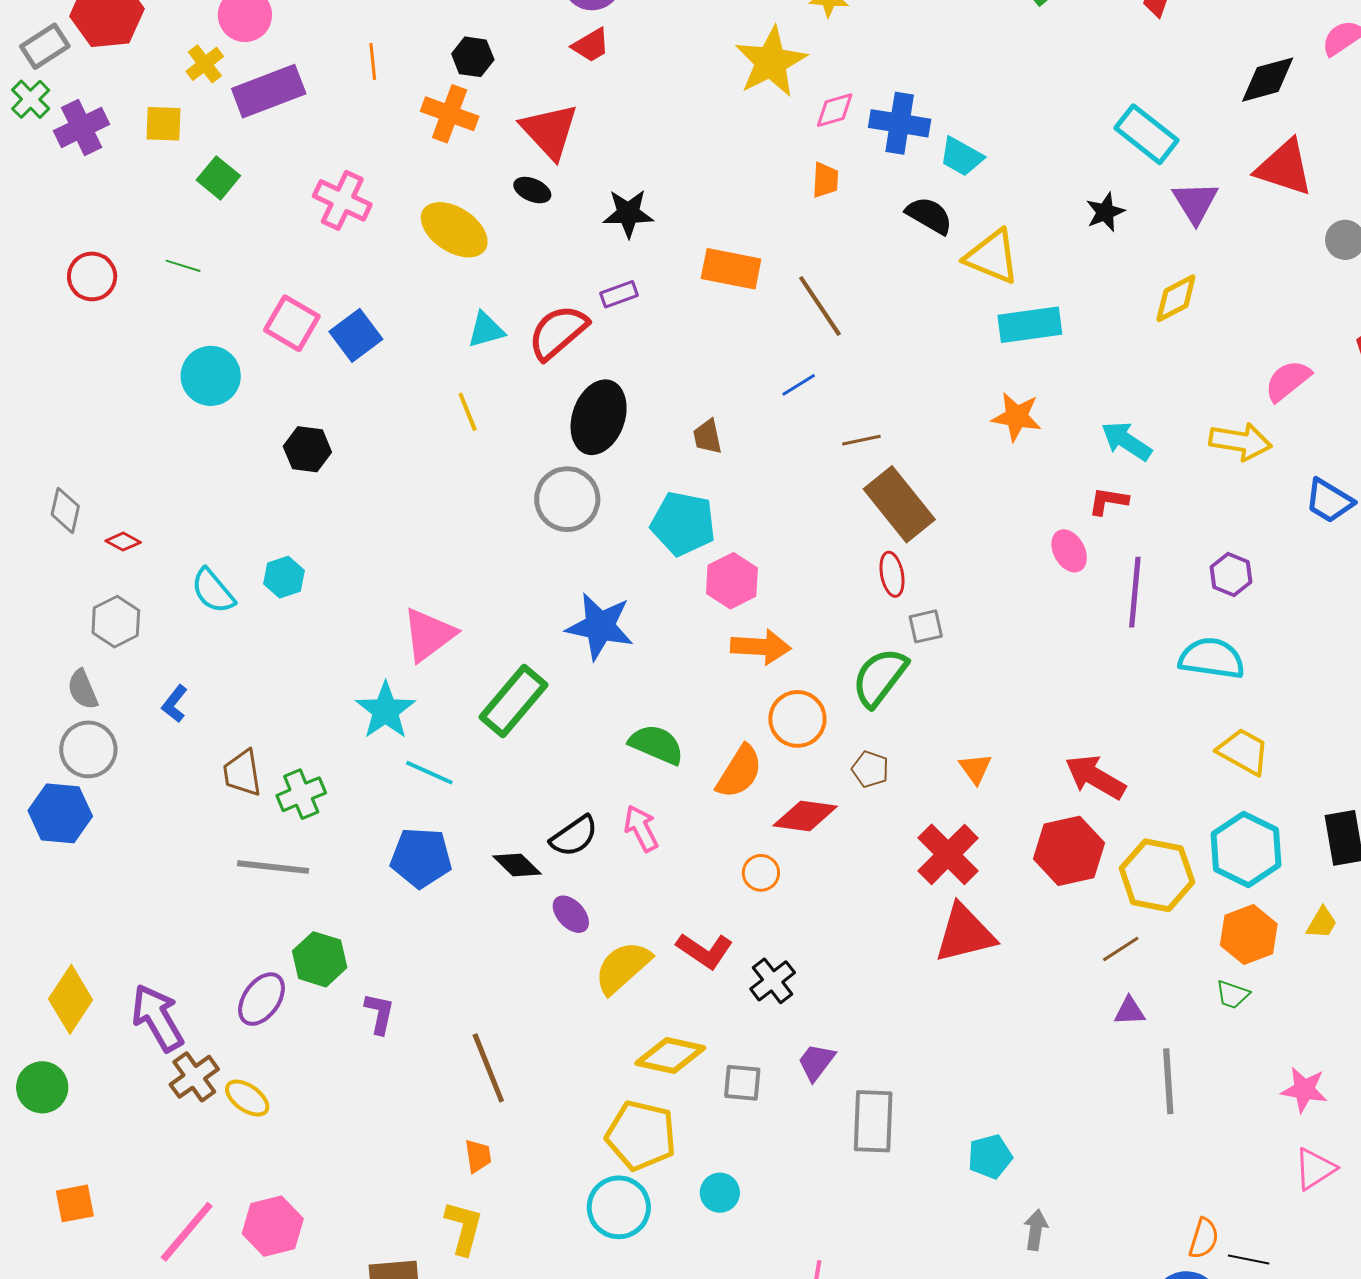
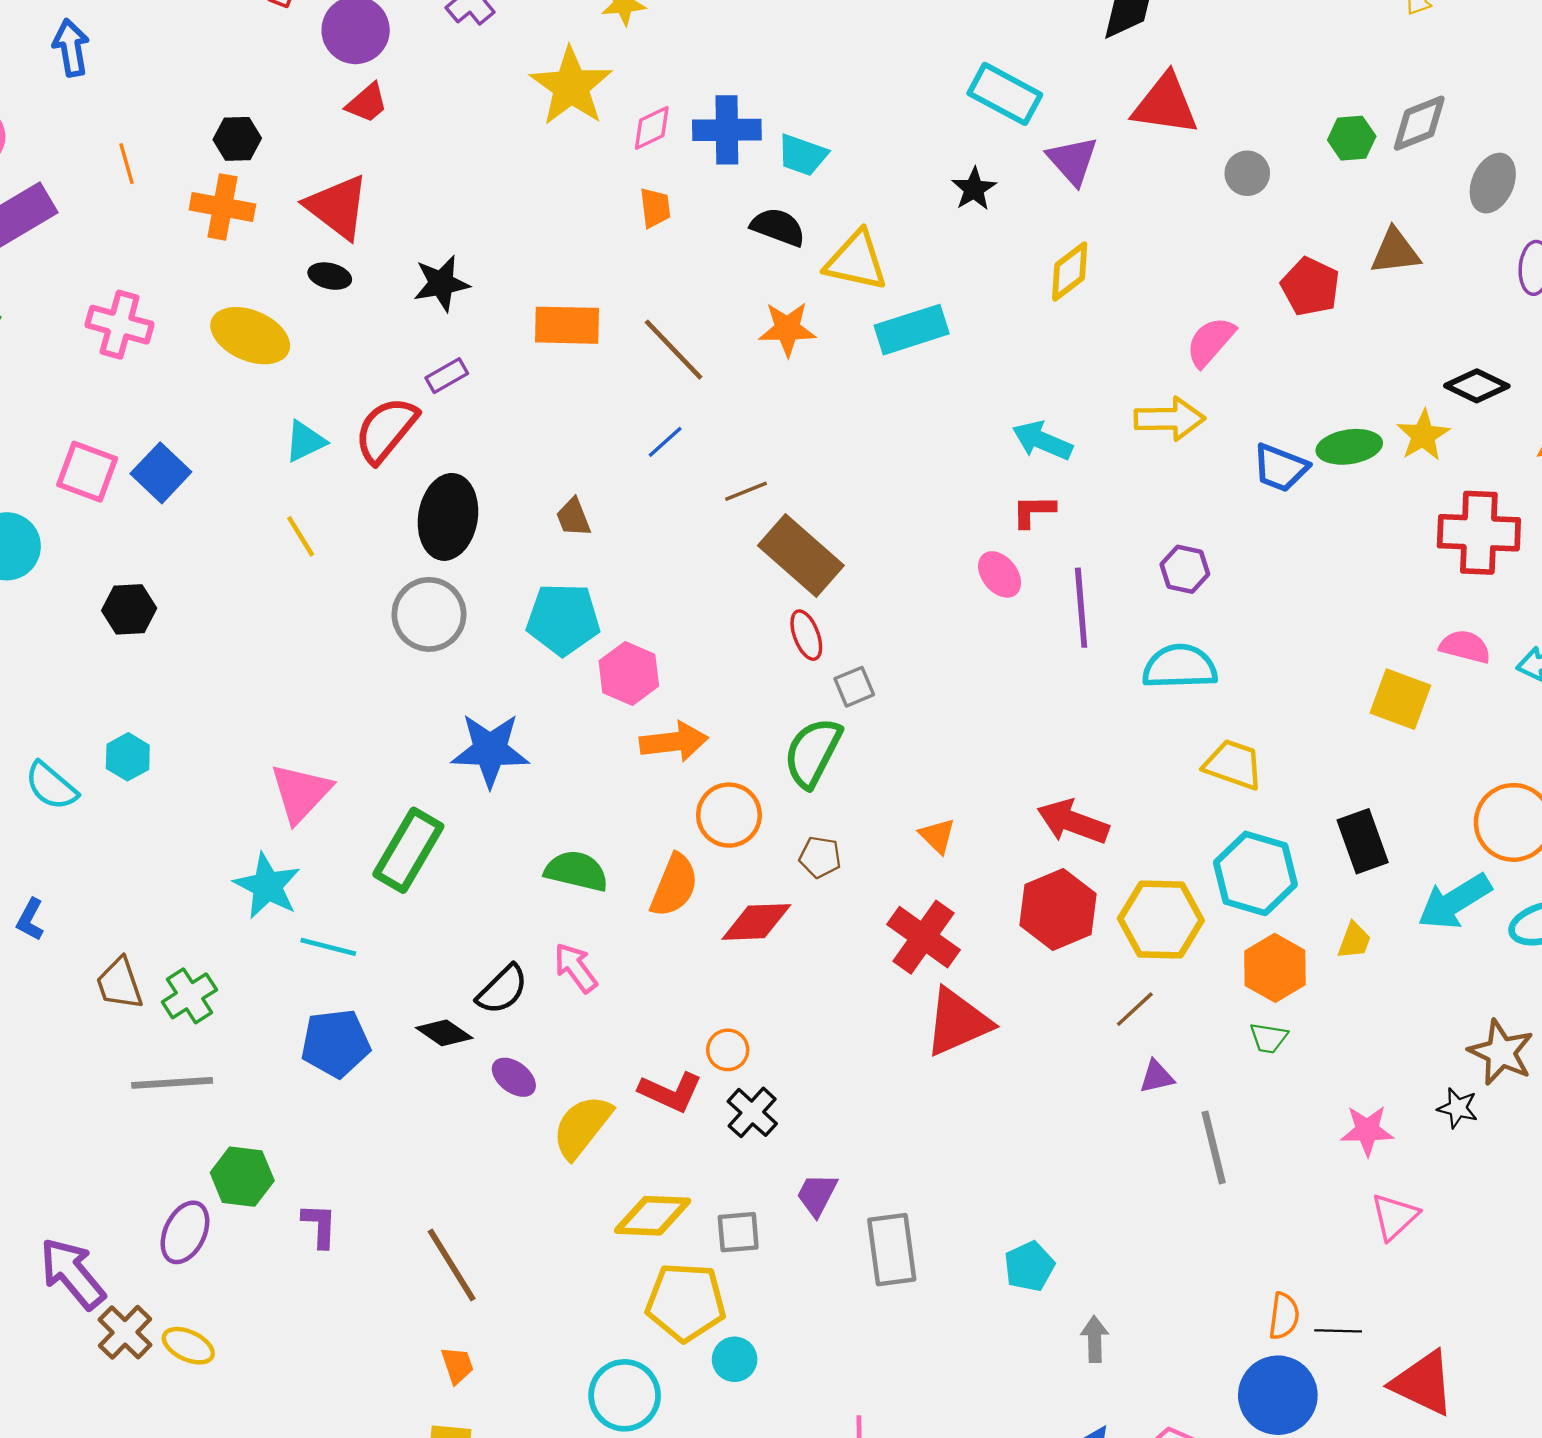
orange star: (1017, 417) -> (787, 329), moved
orange circle: (761, 873) -> (728, 1050), moved
yellow pentagon: (641, 1135) -> (686, 1302), moved

